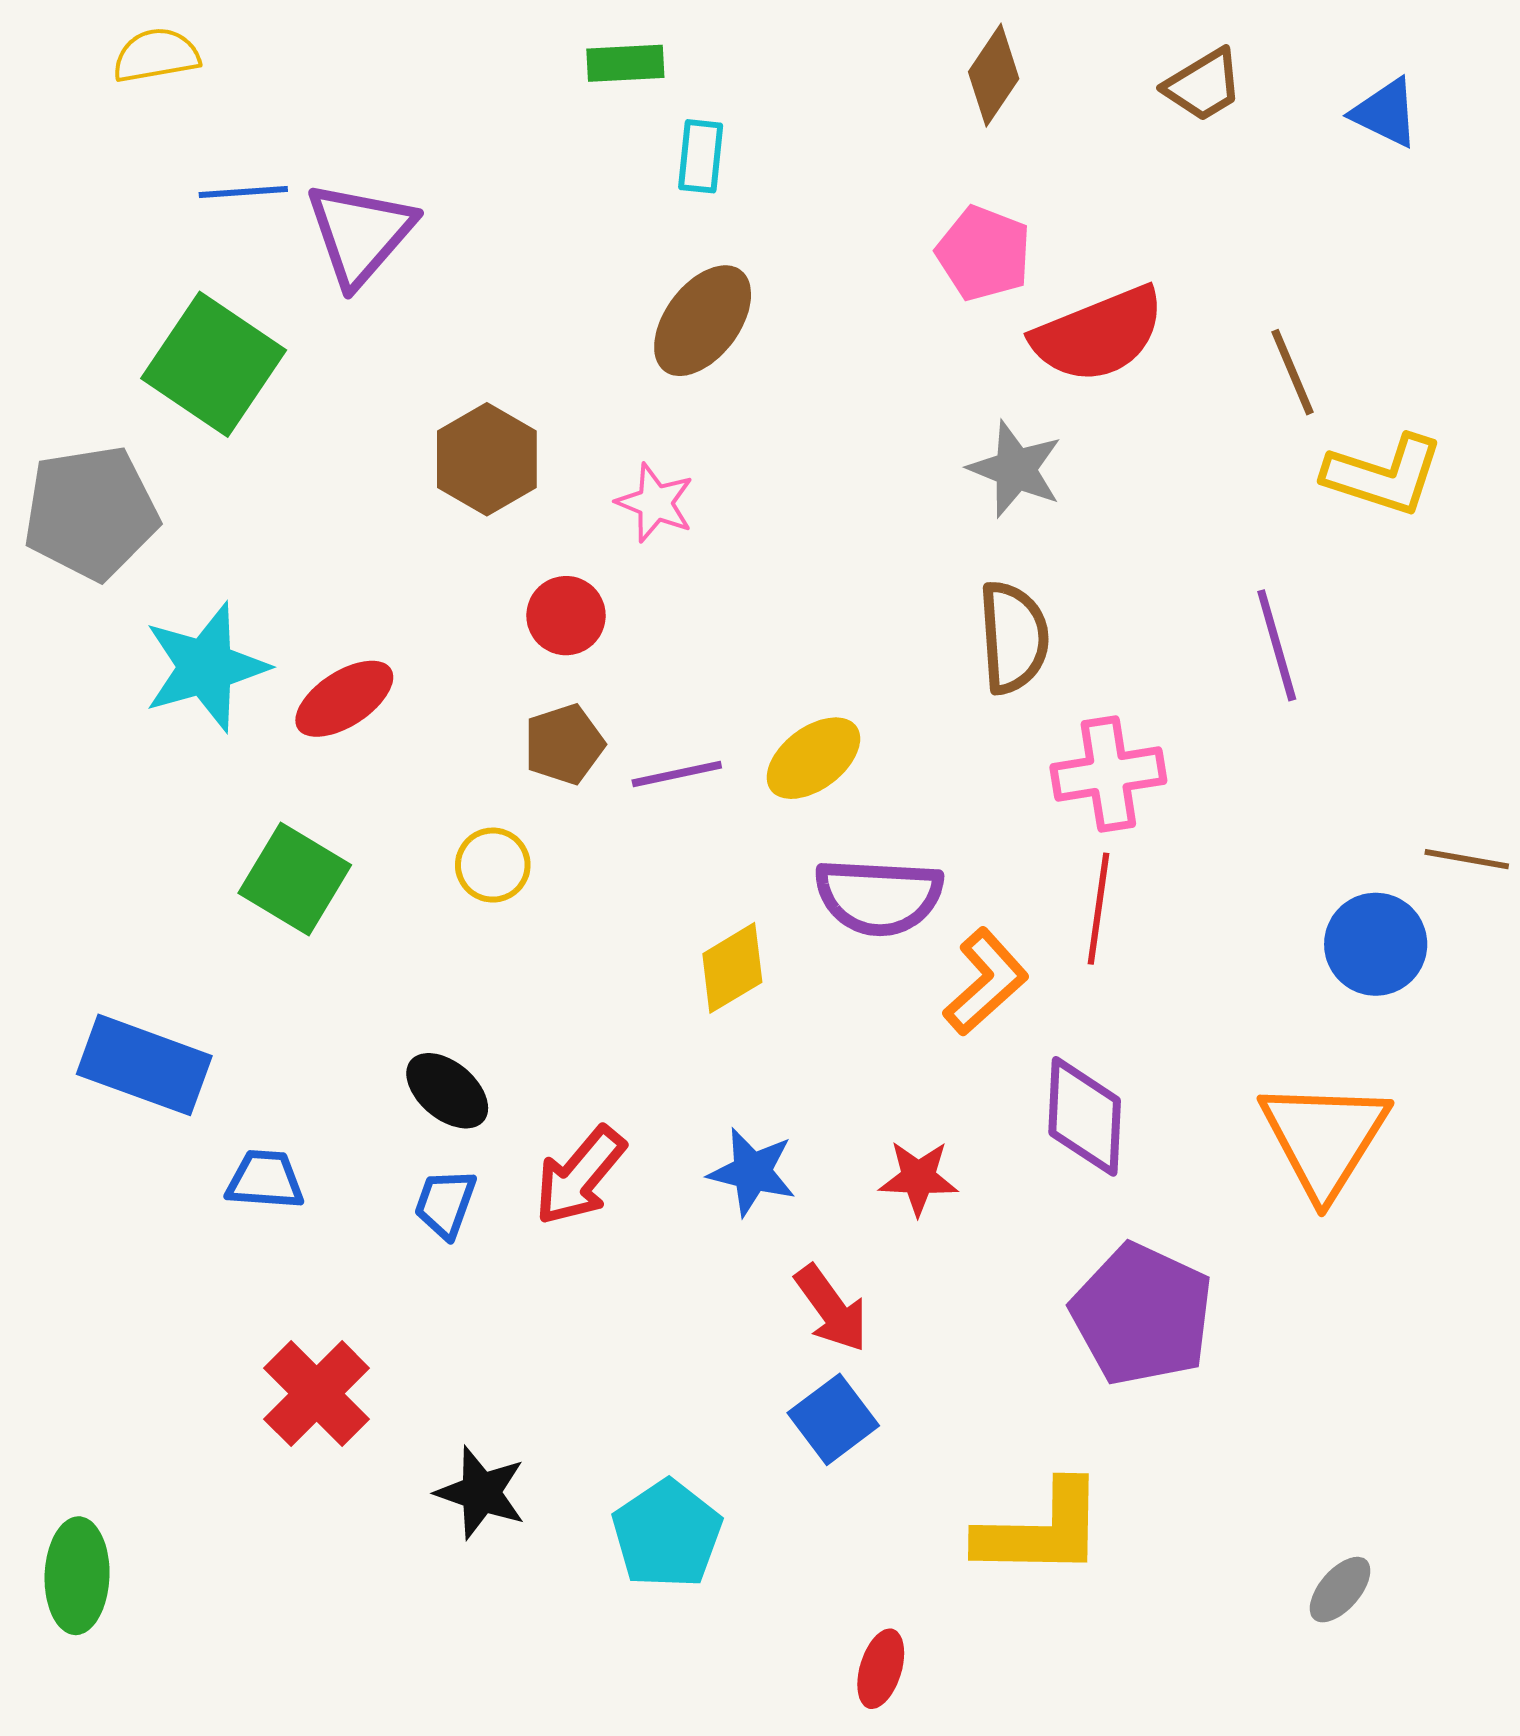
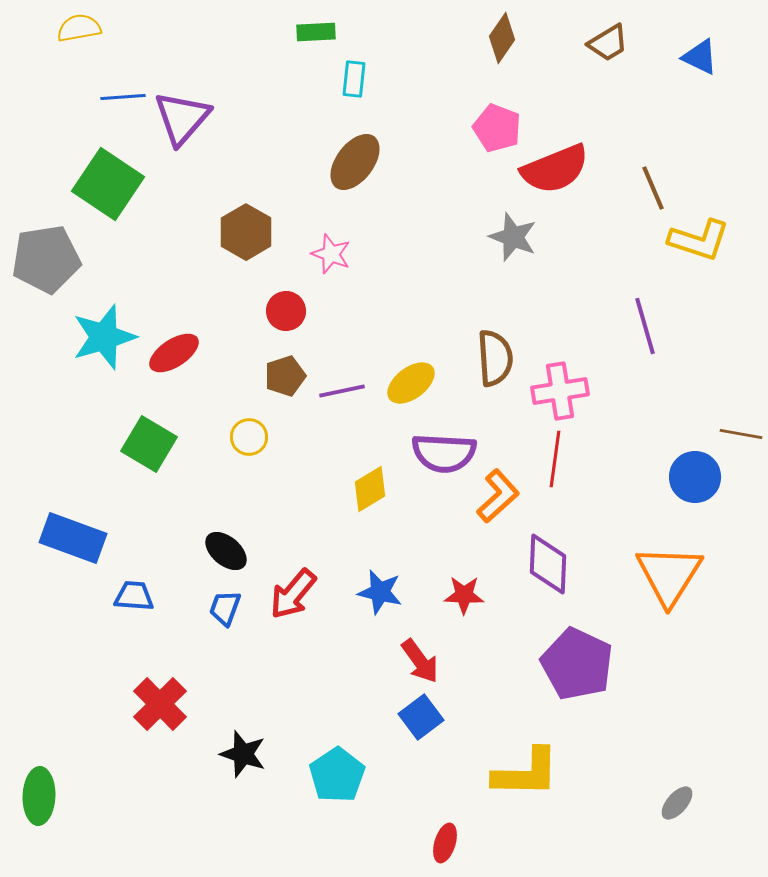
brown semicircle: (1013, 637) -> (495, 358), moved

